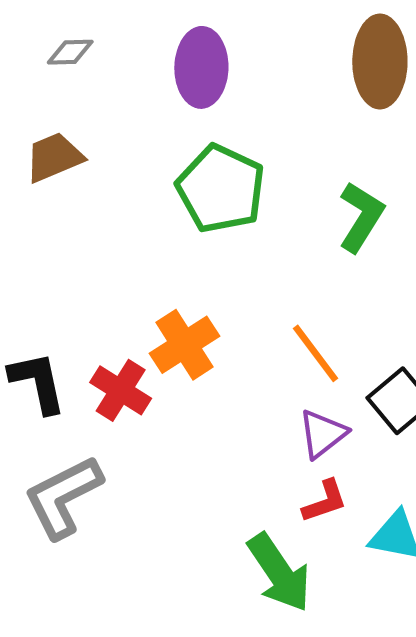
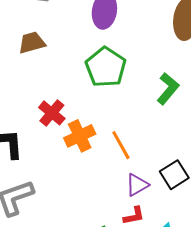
orange line: (316, 353) -> (121, 145), moved
red cross: (121, 390) -> (52, 113), moved

